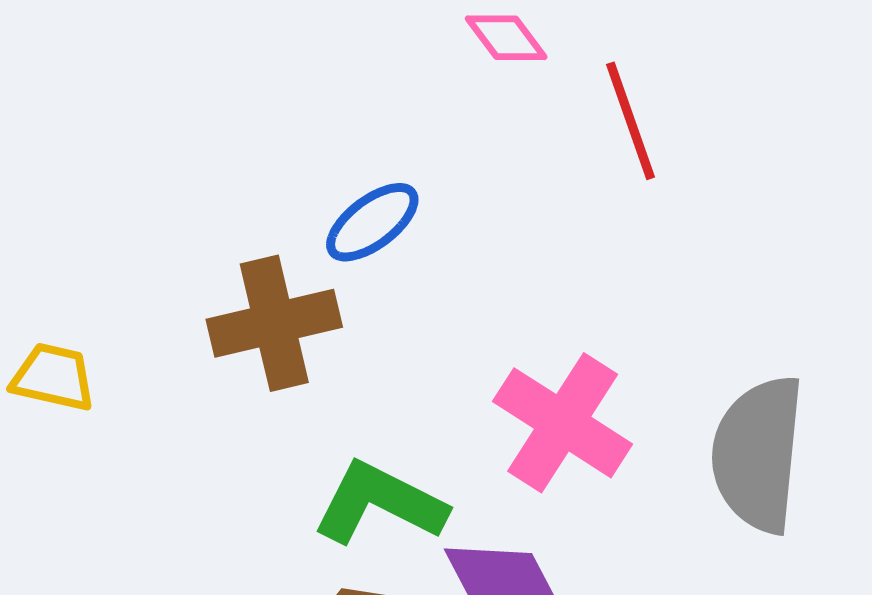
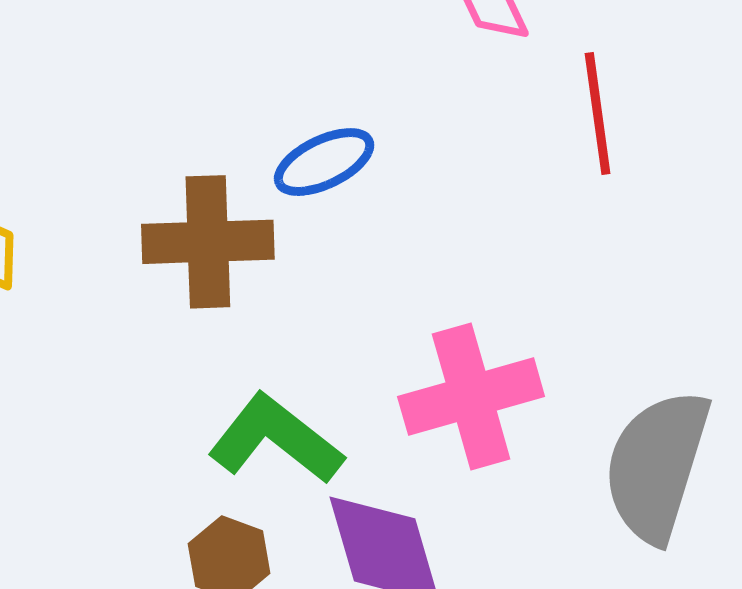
pink cross: (563, 423) -> (471, 396), turned 30

